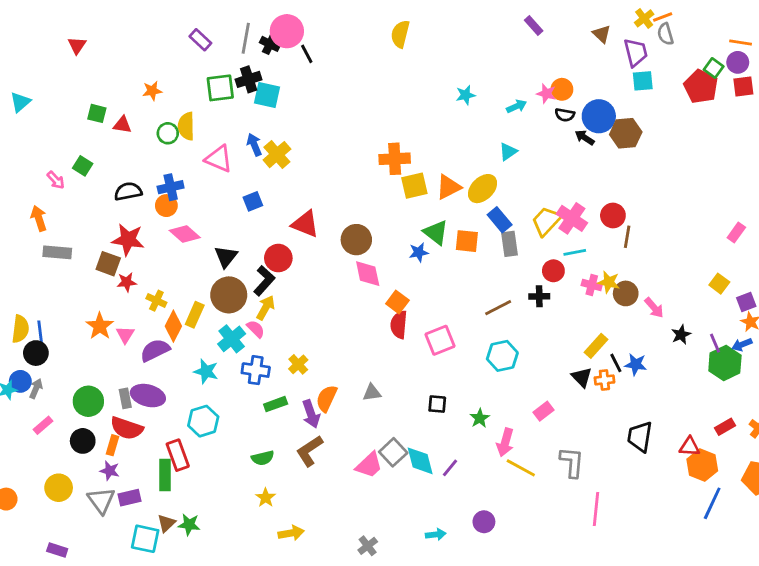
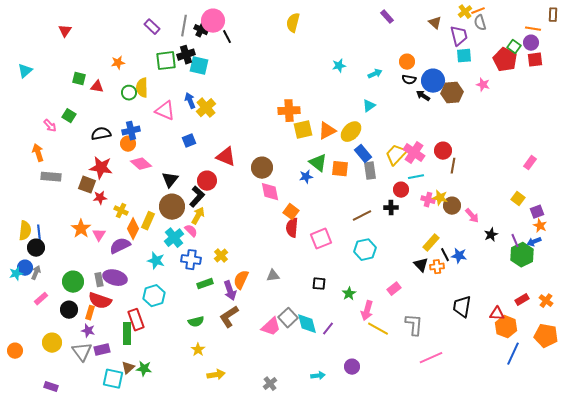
pink star: (546, 94) -> (483, 85), moved
pink line: (596, 509) -> (431, 358), turned 60

